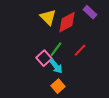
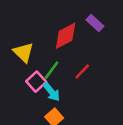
yellow triangle: (48, 17) -> (23, 52), moved

